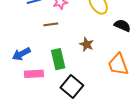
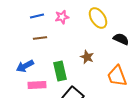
brown line: (51, 24) -> (40, 38), moved

